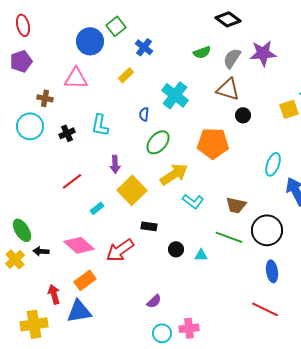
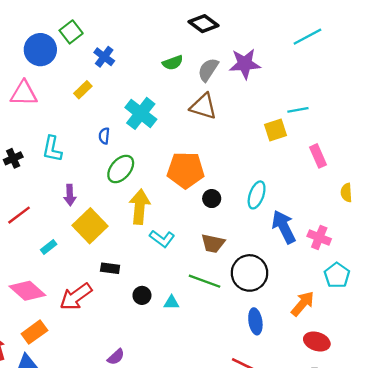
black circle: (243, 115) -> (212, 199), moved
yellow arrow: (174, 174) -> (140, 207), turned -52

